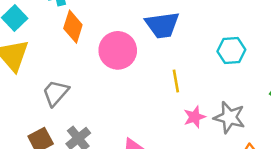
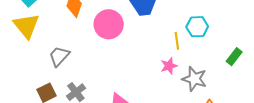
yellow line: (176, 81) -> (177, 41), moved
pink star: (195, 117) -> (169, 66), moved

